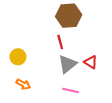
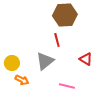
yellow circle: (18, 57) -> (12, 63), moved
gray triangle: (68, 64) -> (45, 61), moved

